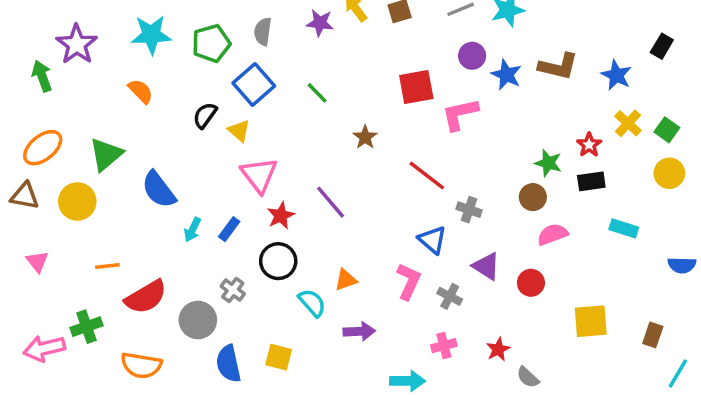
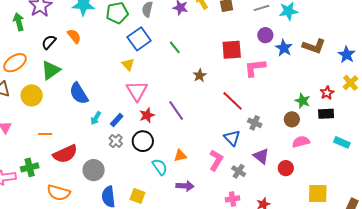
black semicircle: (205, 115) -> (49, 42), moved
gray cross: (233, 290) -> (116, 141), moved

